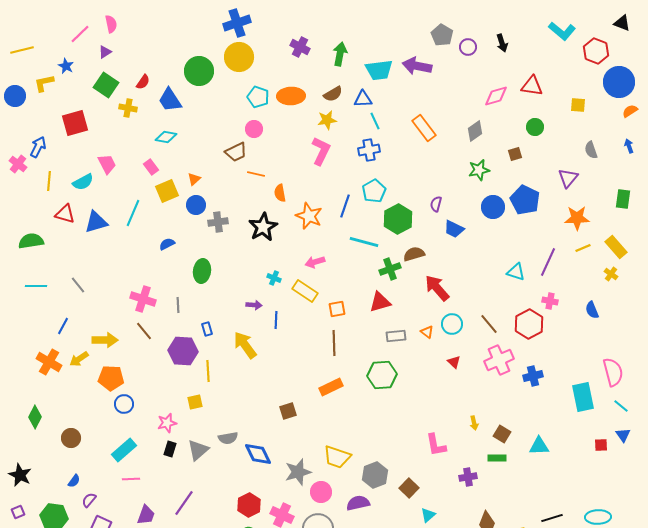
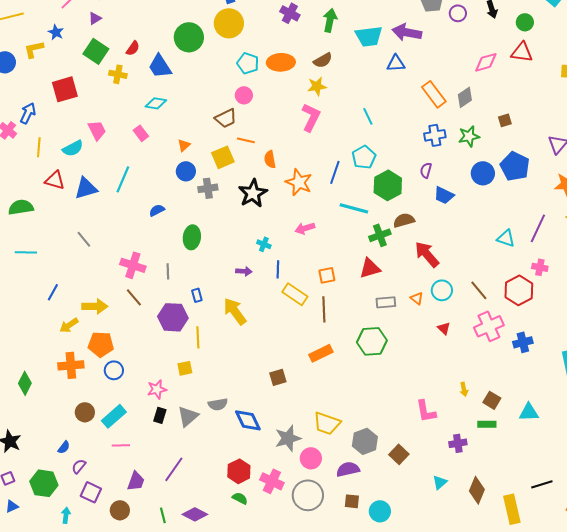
blue triangle: (363, 99) -> (396, 63), moved
cyan line: (375, 121) -> (368, 116), moved
green circle: (535, 127) -> (525, 22), moved
orange rectangle: (424, 128) -> (434, 94), moved
blue cross: (369, 150) -> (435, 135), moved
yellow square: (167, 191) -> (223, 157), moved
gray line: (78, 285) -> (84, 239), moved
yellow rectangle: (305, 291) -> (295, 294), moved
blue line: (276, 320) -> (278, 269), moved
orange cross: (49, 362) -> (71, 365), moved, turned -35
brown circle: (71, 438) -> (85, 412), moved
cyan triangle: (428, 515) -> (440, 482), moved

